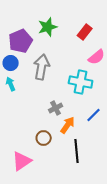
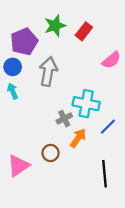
red rectangle: (85, 32) -> (84, 31), moved
cyan cross: (81, 82) -> (86, 104), moved
black line: (77, 151) -> (104, 174), moved
pink triangle: (22, 161) -> (18, 166), moved

